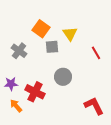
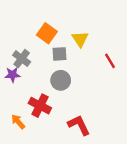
gray circle: (63, 77) -> (61, 80), moved
purple star: (11, 84) -> (12, 75), moved
red L-shape: (94, 106) -> (79, 125), moved

